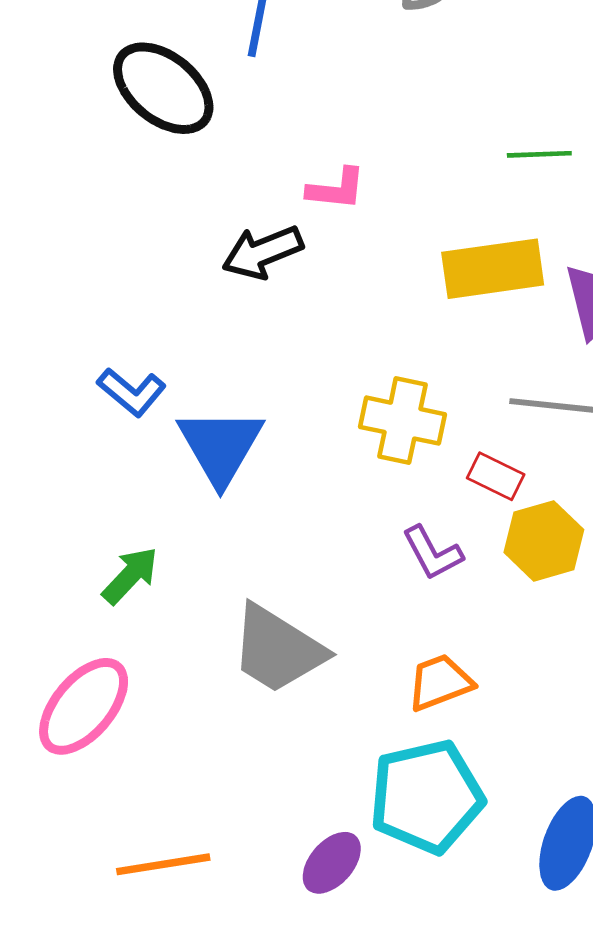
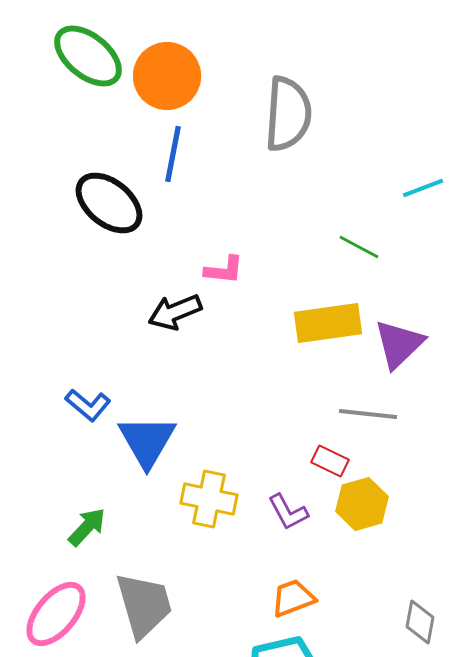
green line: (539, 154) -> (359, 247), turned 30
yellow cross: (402, 421) -> (209, 499), moved
gray trapezoid: (278, 649) -> (144, 605), moved, turned -138

